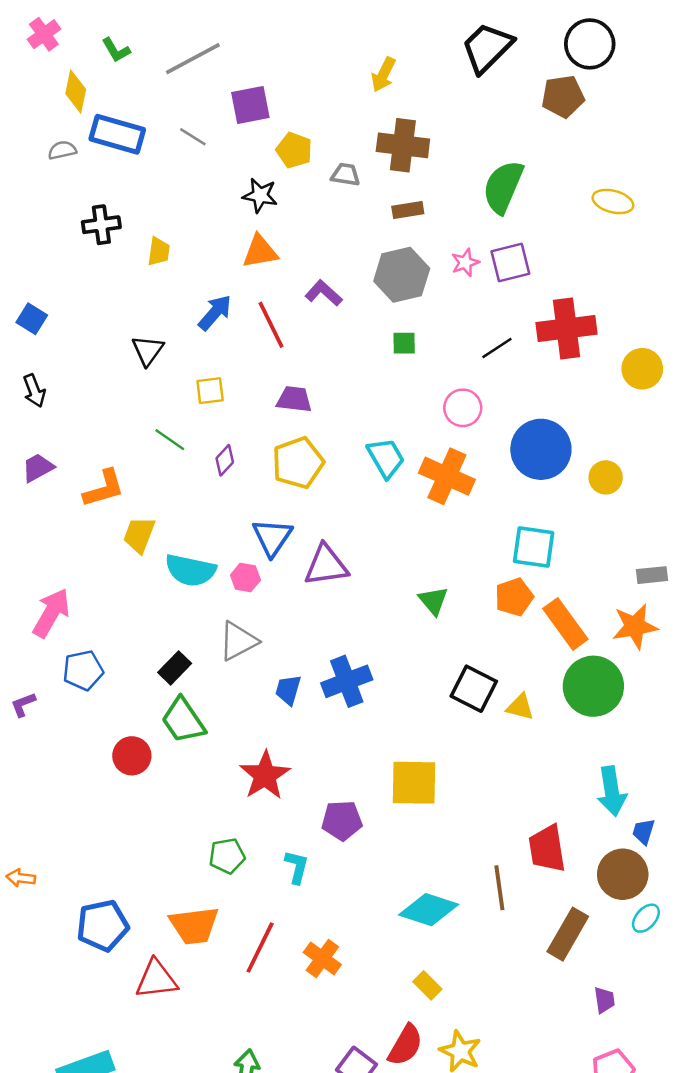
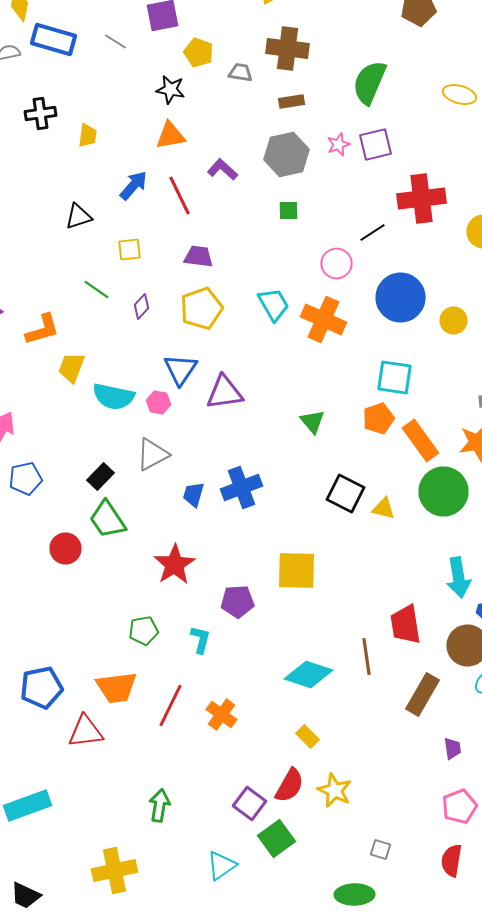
black line: (497, 348) -> (372, 232), moved
black triangle: (148, 350) -> (78, 216), turned 36

